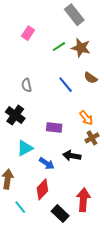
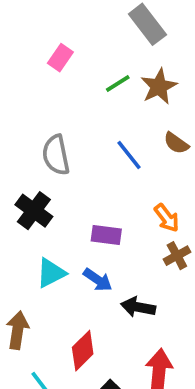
brown star: (81, 48) -> (159, 86), turned 30
gray semicircle: (27, 85) -> (56, 155), size x1.5
black arrow: (72, 156) -> (138, 307), moved
blue arrow: (47, 163) -> (98, 280), moved

